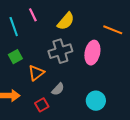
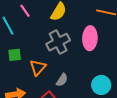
green square: (15, 57) -> (15, 55), turned 32

